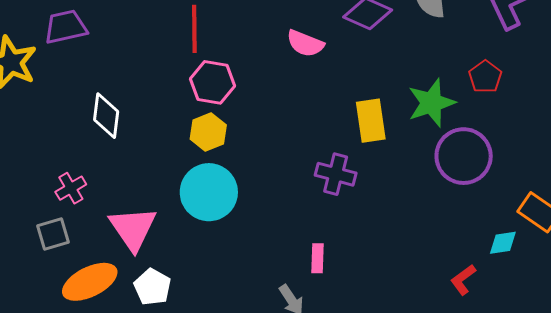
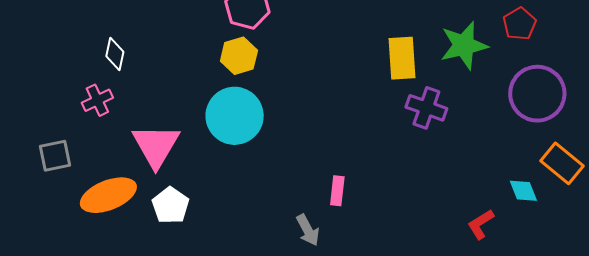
white diamond: (106, 116) -> (115, 54), moved, size x0.7
purple circle: (464, 156) -> (537, 94), moved
purple cross: (336, 174) -> (426, 108), moved
gray square: (53, 234) -> (55, 156), moved
cyan diamond: (503, 243) -> (523, 191), turned 72

